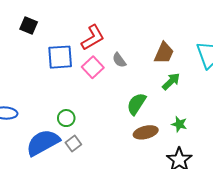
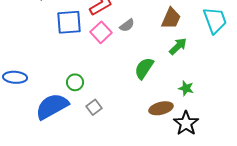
gray semicircle: (119, 60) -> (127, 25), turned -91
brown ellipse: (146, 132) -> (161, 108), moved
gray square: (73, 144) -> (94, 107), moved

